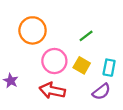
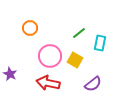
orange circle: (33, 30) -> (30, 28), size x0.6
cyan rectangle: (109, 68) -> (100, 43), moved

